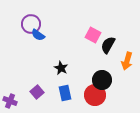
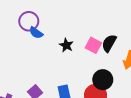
pink square: (93, 35) -> (93, 45), moved
black star: (61, 68) -> (66, 45), moved

